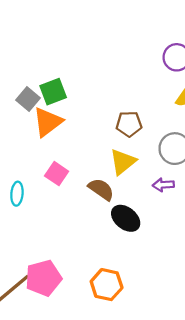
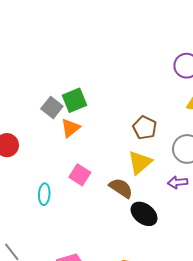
orange triangle: (48, 122) -> (70, 128), size x0.7
brown pentagon: (129, 124) -> (145, 128), turned 30

